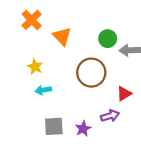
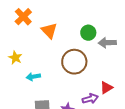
yellow star: (35, 67) -> (15, 58), moved
red triangle: (124, 94) -> (106, 88), moved

